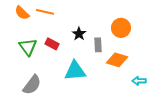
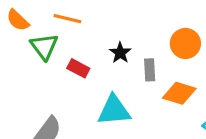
orange semicircle: (22, 13) -> (18, 20), moved
green triangle: (28, 47) -> (44, 47), moved

